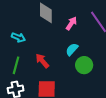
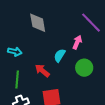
pink arrow: (71, 23) -> (77, 42), moved
cyan semicircle: (72, 49) -> (60, 55), moved

